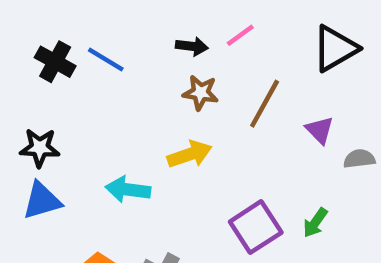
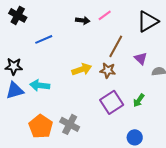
blue line: (106, 60) -> (44, 39), moved, turned -54
black cross: (55, 62) -> (18, 15), moved
brown star: (201, 93) -> (108, 70), moved
cyan arrow: (128, 190) -> (40, 85), moved

